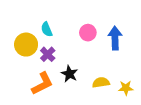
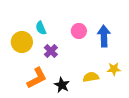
purple cross: (48, 54) -> (51, 51), moved
black star: (69, 74) -> (62, 85), moved
yellow star: (126, 88) -> (114, 69), moved

